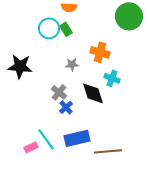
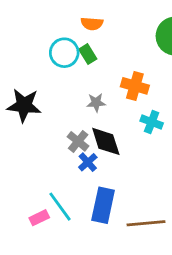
black diamond: (93, 93) -> (106, 141), moved
blue rectangle: (77, 138) -> (103, 205), turned -65

